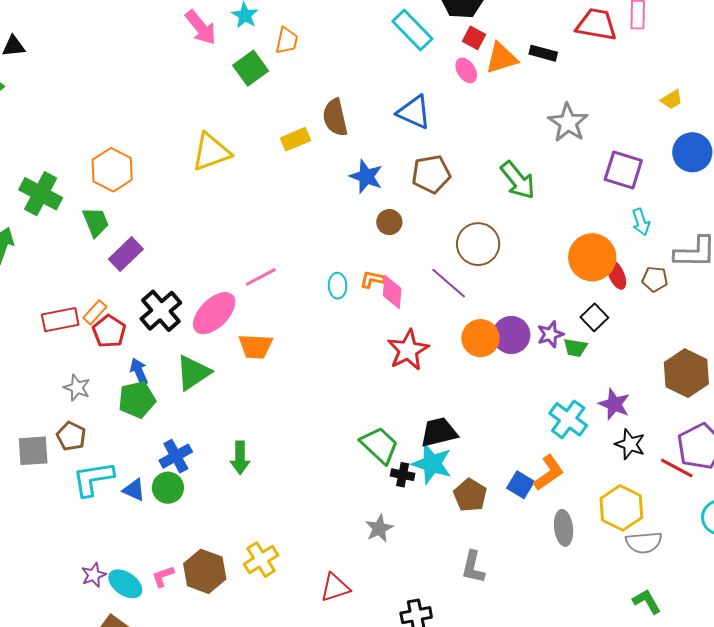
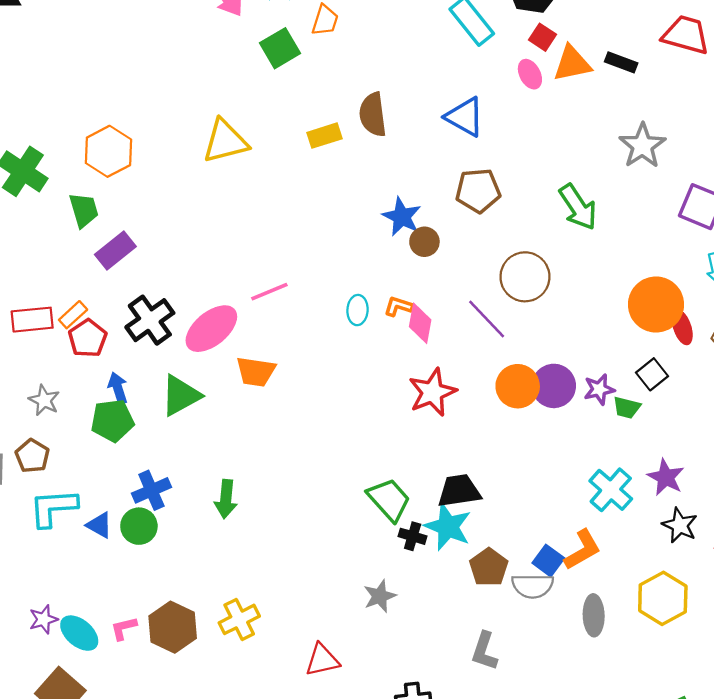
blue star: (366, 176) -> (402, 217), moved
gray semicircle: (644, 542) -> (533, 586), moved

